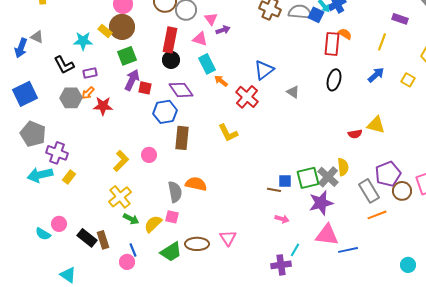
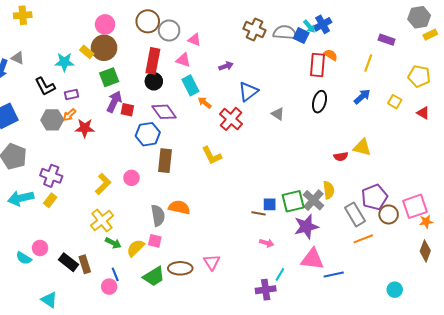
pink triangle: (211, 19) -> (194, 40), turned -32
purple arrow: (223, 30) -> (226, 66), moved
purple cross: (57, 153) -> (51, 176), moved

